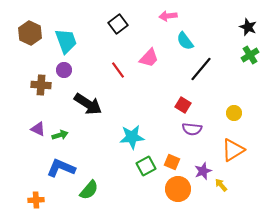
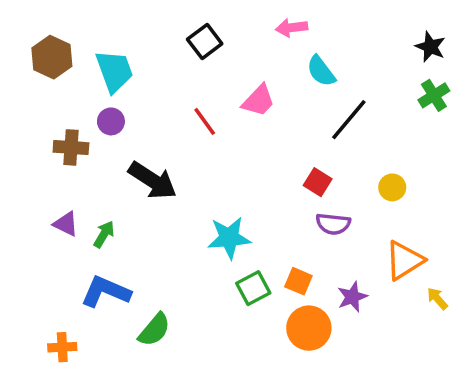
yellow circle: (234, 113) -> (392, 187), moved
green arrow: (60, 135) -> (104, 234), turned -42
yellow arrow: (221, 185) -> (437, 299), moved

